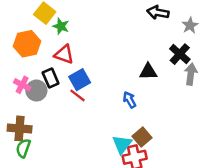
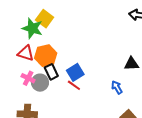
green star: (61, 26) -> (32, 28), moved, size x1.5
orange hexagon: (27, 44) -> (46, 56), moved
red triangle: (64, 54) -> (26, 53), moved

